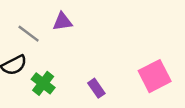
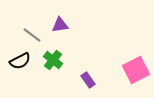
green cross: (43, 83) -> (53, 60), moved

